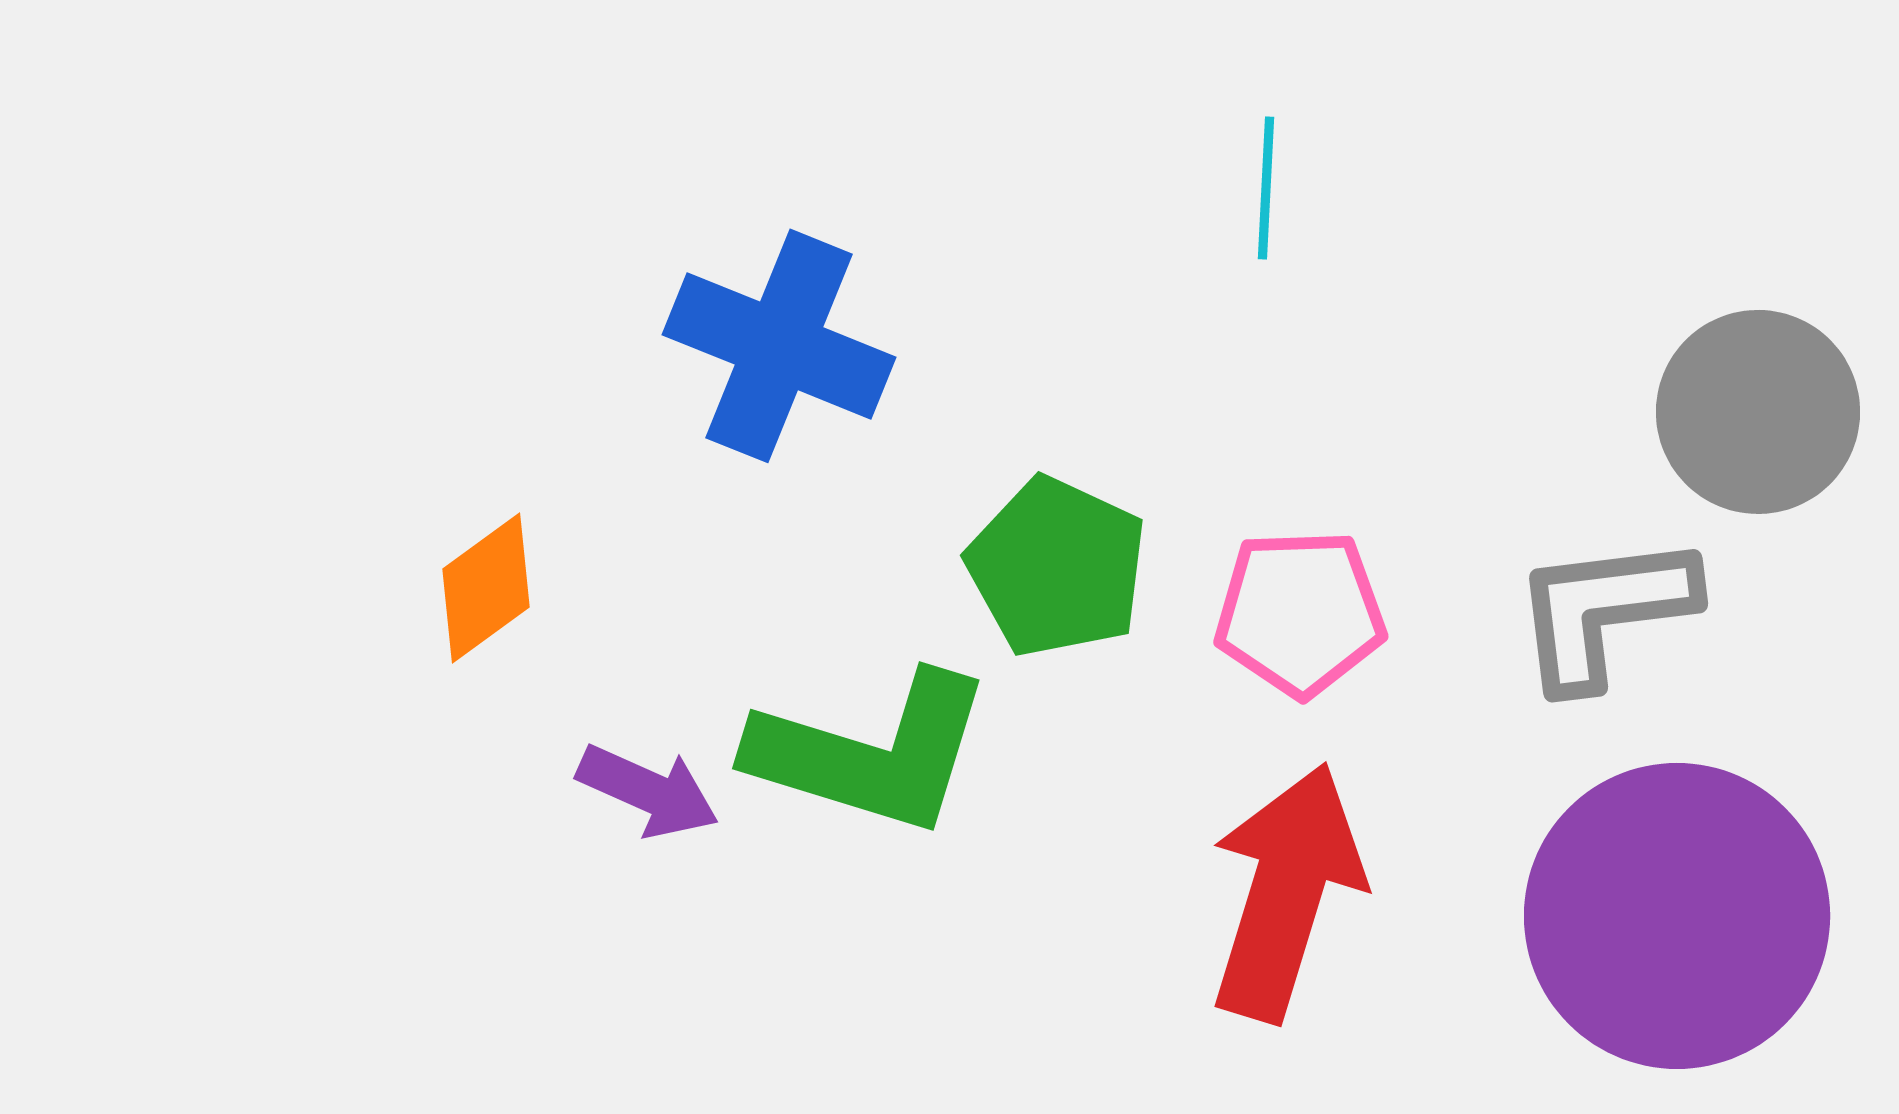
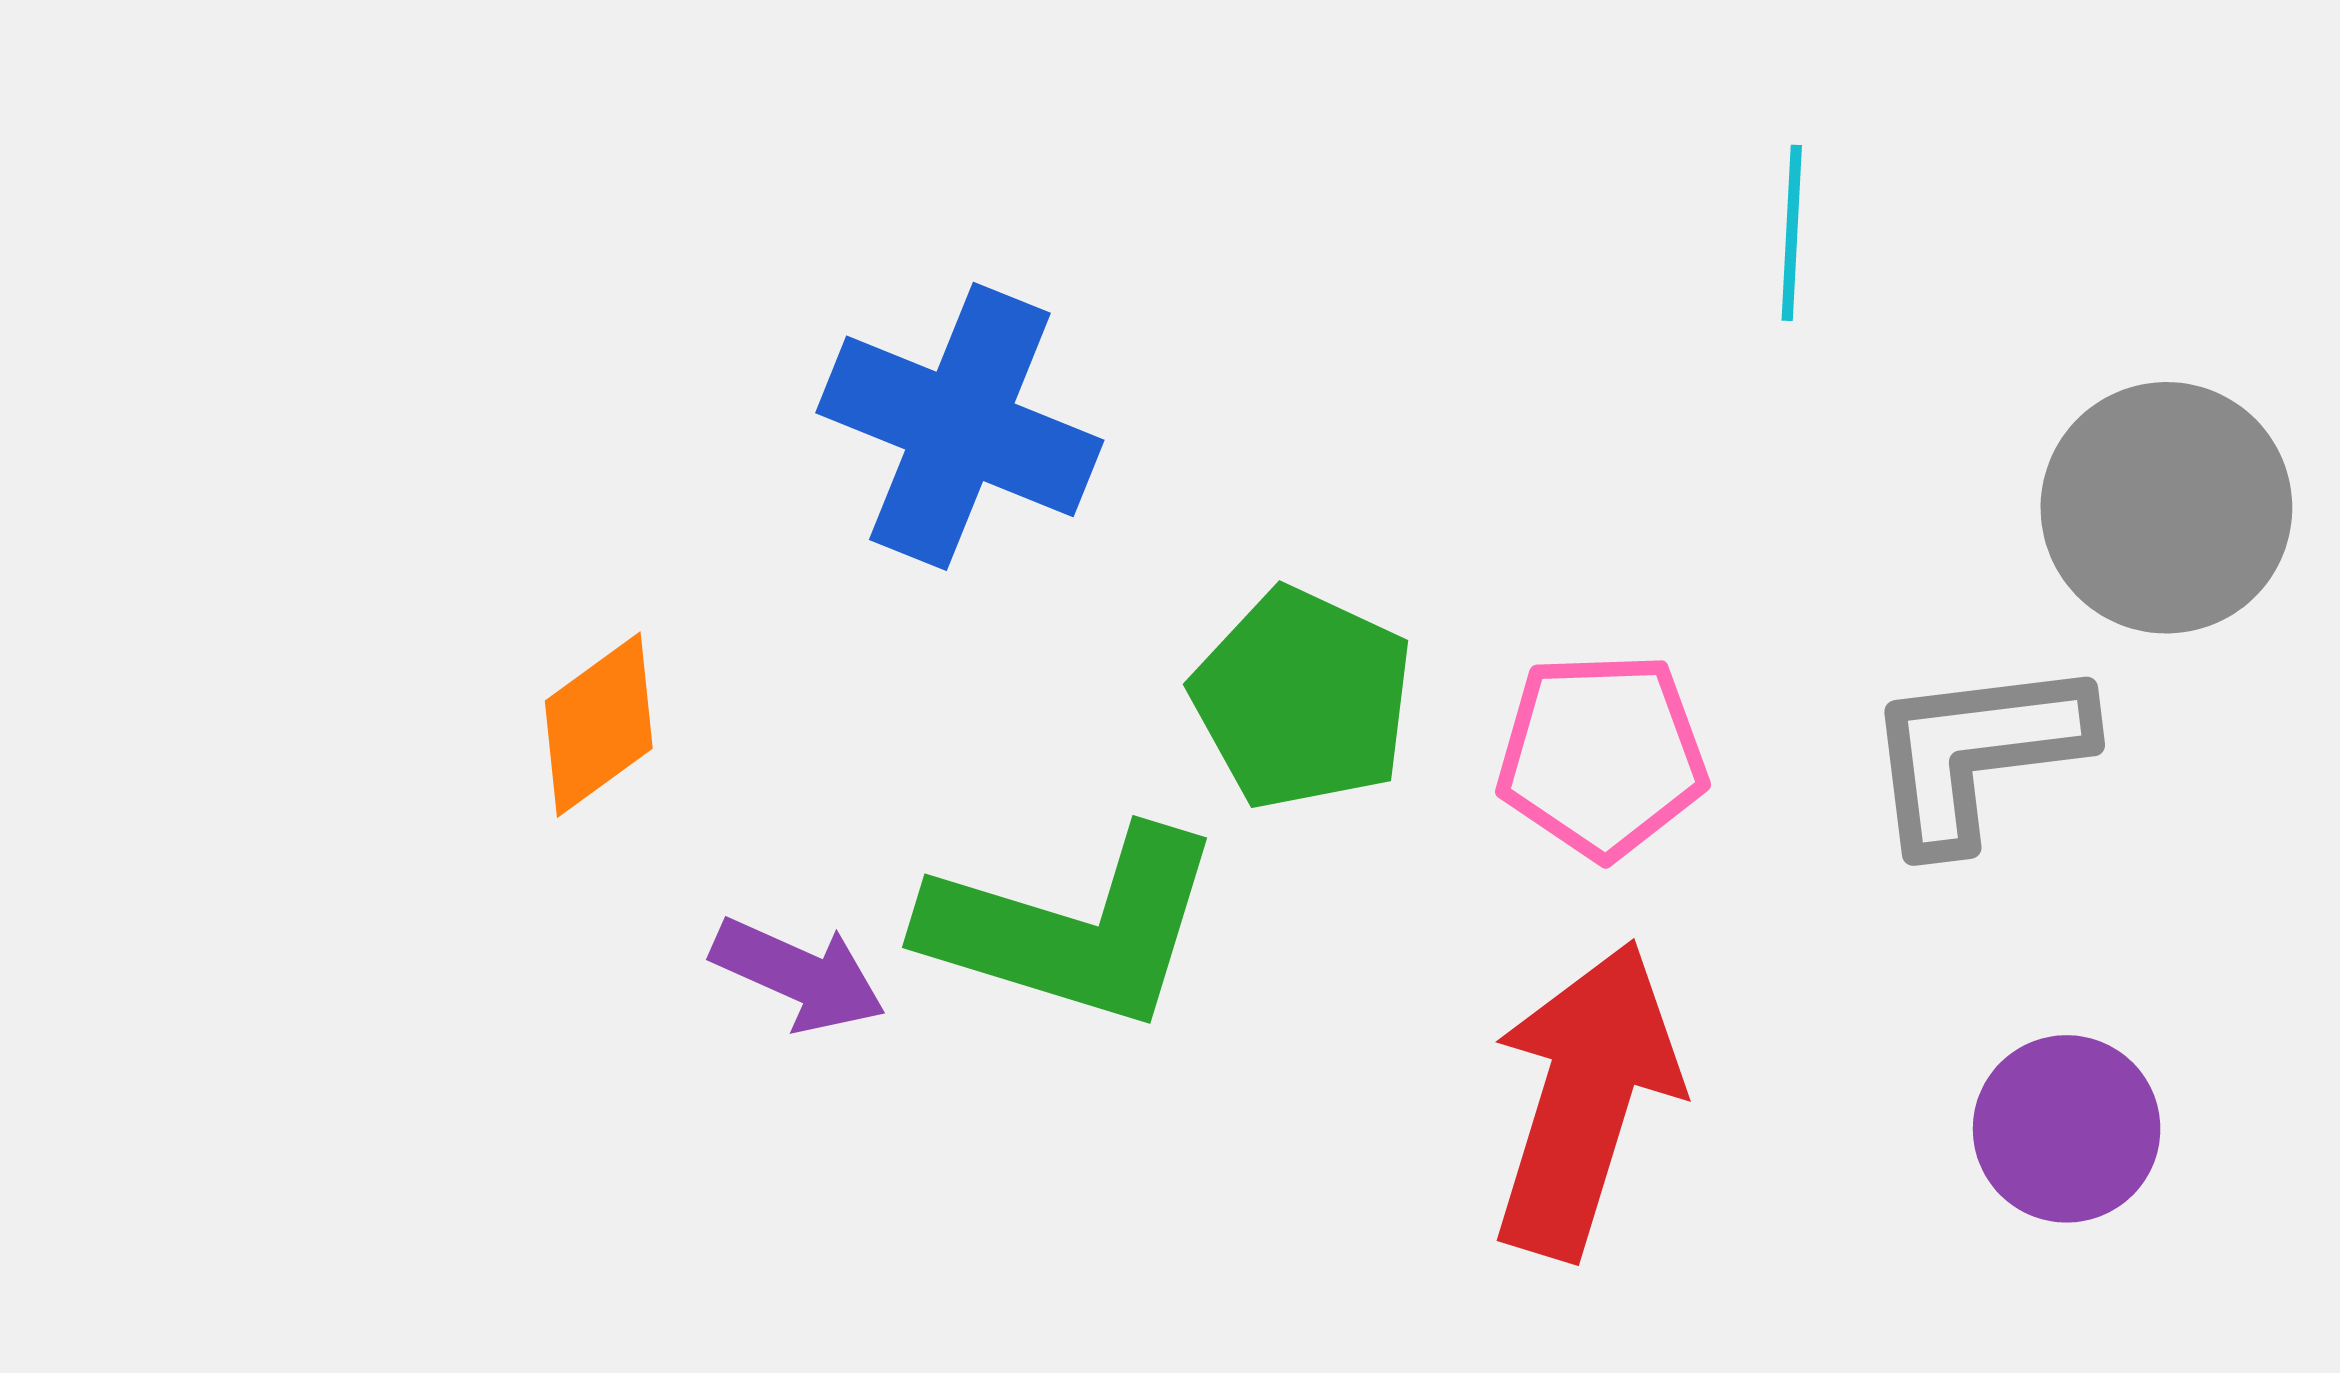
cyan line: (1266, 188) -> (1792, 233), moved
purple circle: (1677, 916) -> (2067, 1129), size x0.5

